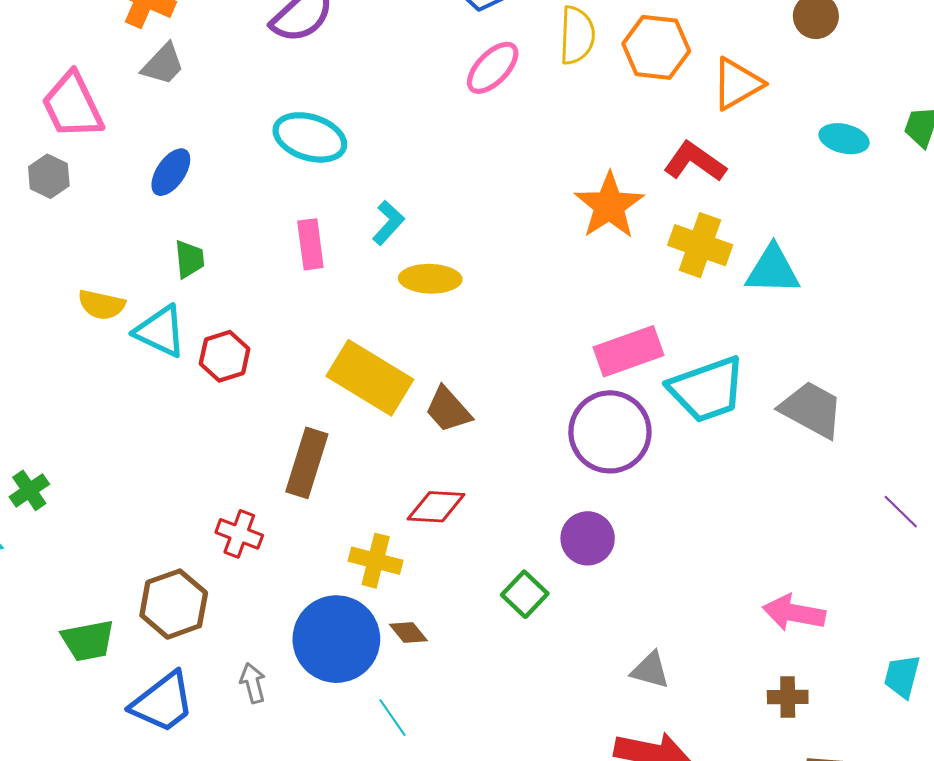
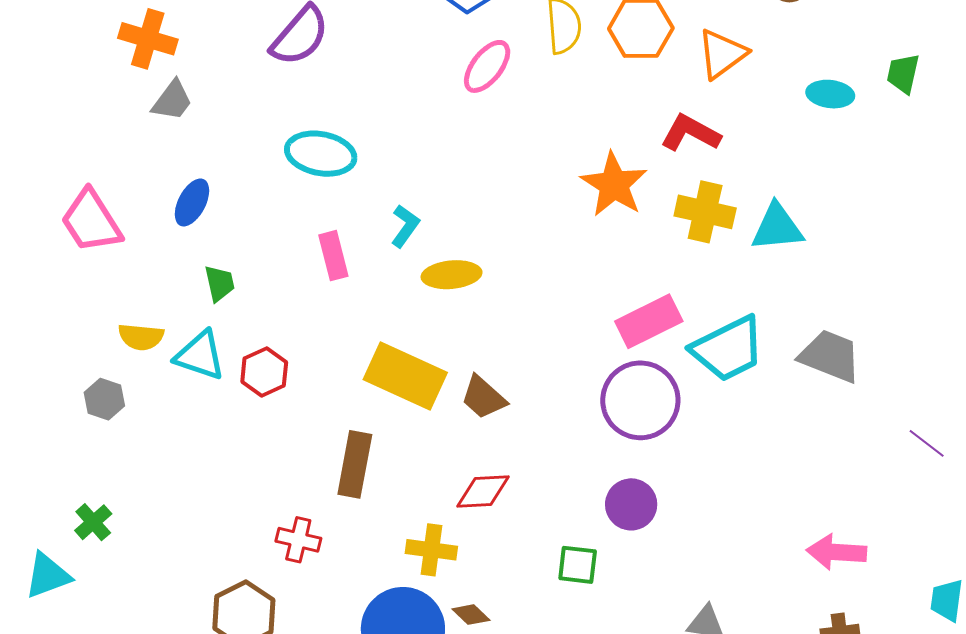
pink trapezoid: (72, 106) -> (91, 221), moved
gray hexagon: (49, 176) -> (104, 399), moved
green square: (525, 594) -> (578, 565), turned -30

